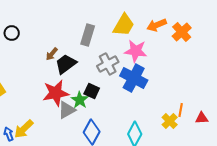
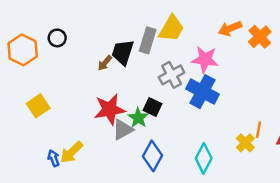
yellow trapezoid: (124, 25) -> (172, 28), moved
black trapezoid: (66, 64) -> (123, 52), moved, turned -35

